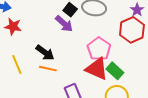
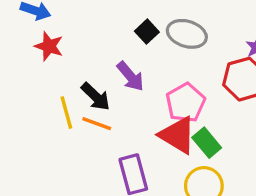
purple arrow: (64, 24) -> (130, 76), moved
yellow line: (17, 65) -> (66, 113), moved

